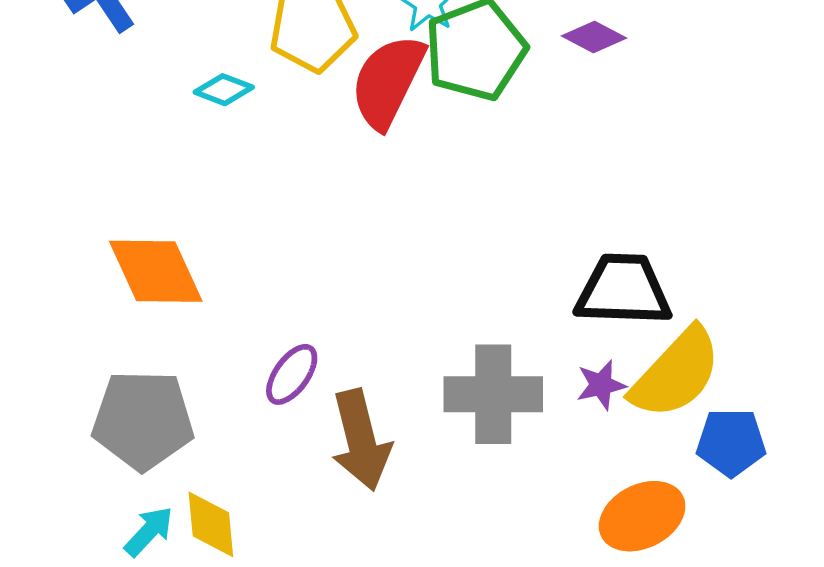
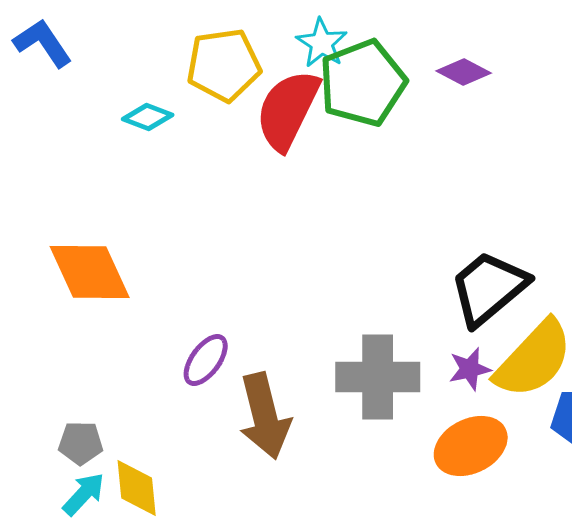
black trapezoid: (623, 290) -> (489, 288), turned -42
gray pentagon: (143, 420) -> (81, 443), moved, size x0.5
orange ellipse: (642, 516) -> (471, 446), moved

